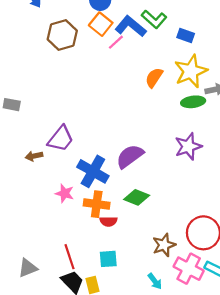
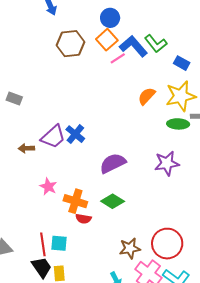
blue cross: (93, 171) -> (75, 134), moved, size x0.7
cyan square: (108, 259) -> (59, 243), moved

